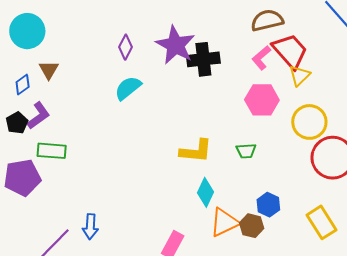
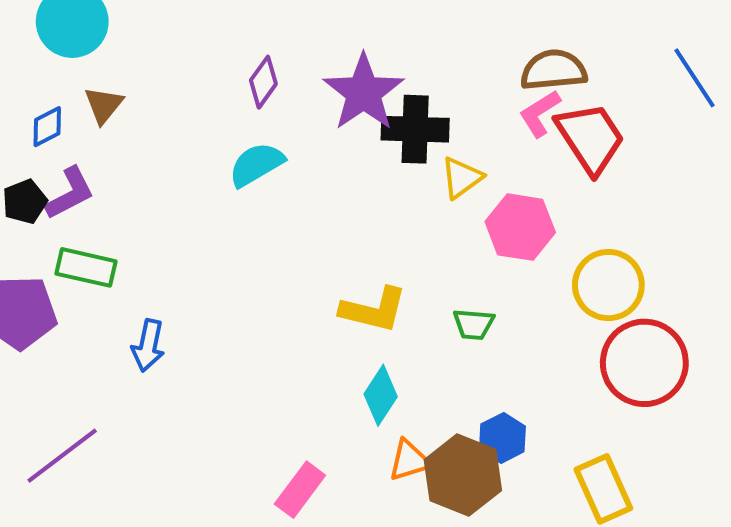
pink L-shape: (261, 58) -> (540, 113), moved
yellow triangle: (300, 76) -> (462, 178), moved
orange triangle: (224, 222) -> (410, 460), size x0.7
brown hexagon: (252, 226) -> (463, 475), size x1.6
blue arrow: (90, 227) -> (148, 345), moved

